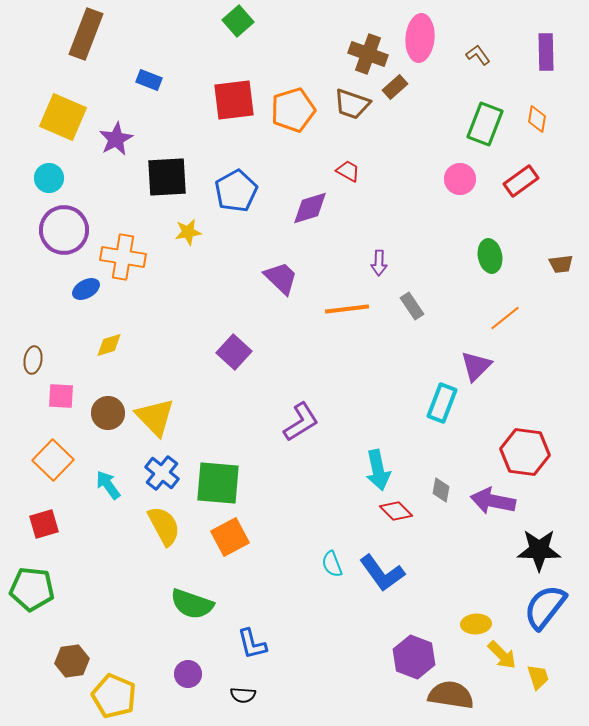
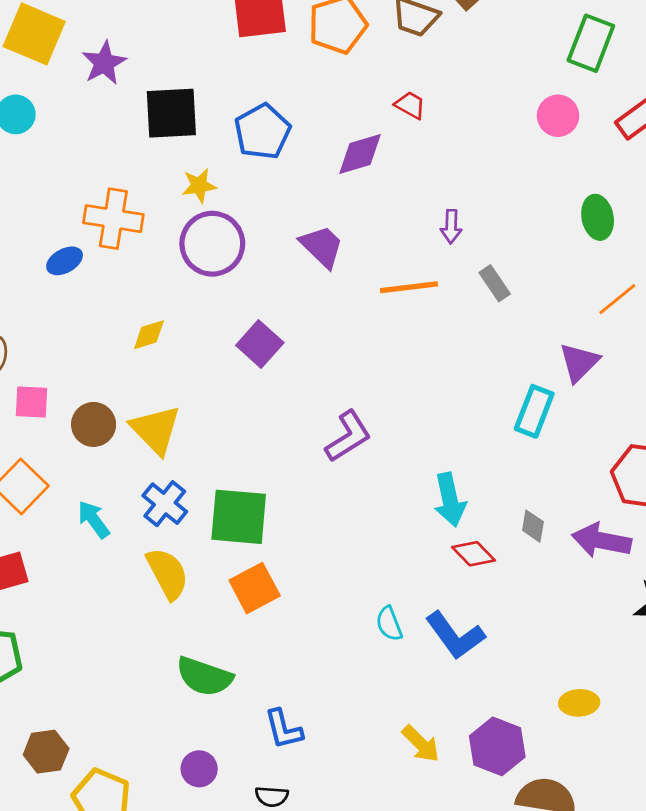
purple circle: (64, 230) -> (212, 244), moved
yellow diamond: (109, 345) -> (149, 335), moved
yellow arrow: (502, 655) -> (421, 744), moved

